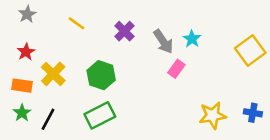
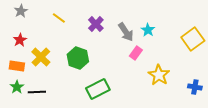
green rectangle: (100, 115) -> (98, 89), moved
yellow star: (213, 115) -> (159, 75), moved, turned -30
black line: (48, 119) -> (37, 92), turned 60

